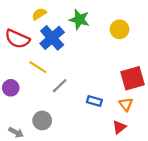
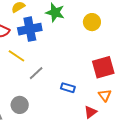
blue cross: (52, 38) -> (30, 29), turned 30
orange triangle: (126, 104) -> (105, 95), moved

